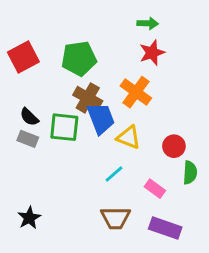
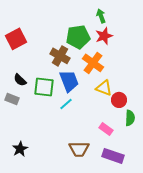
green arrow: (148, 23) -> (101, 16), turned -112
green pentagon: (79, 58) -> (78, 37), moved
brown cross: (88, 98) -> (60, 56), moved
yellow triangle: (129, 137) -> (104, 88), moved
gray rectangle: (28, 139) -> (12, 99), moved
cyan line: (114, 174) -> (66, 104), moved

